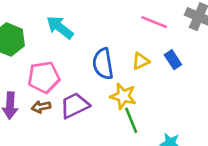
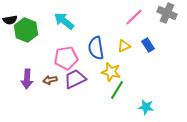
pink line: (154, 22) -> (134, 17), turned -66
pink pentagon: (44, 77) -> (66, 58), moved
green line: (131, 120) -> (117, 90), turned 54

